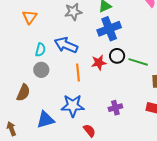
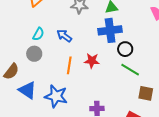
blue arrow: (66, 45) -> (64, 36), size x0.7
black circle: (117, 56) -> (125, 49), moved
blue triangle: (45, 120) -> (27, 90), moved, turned 36

